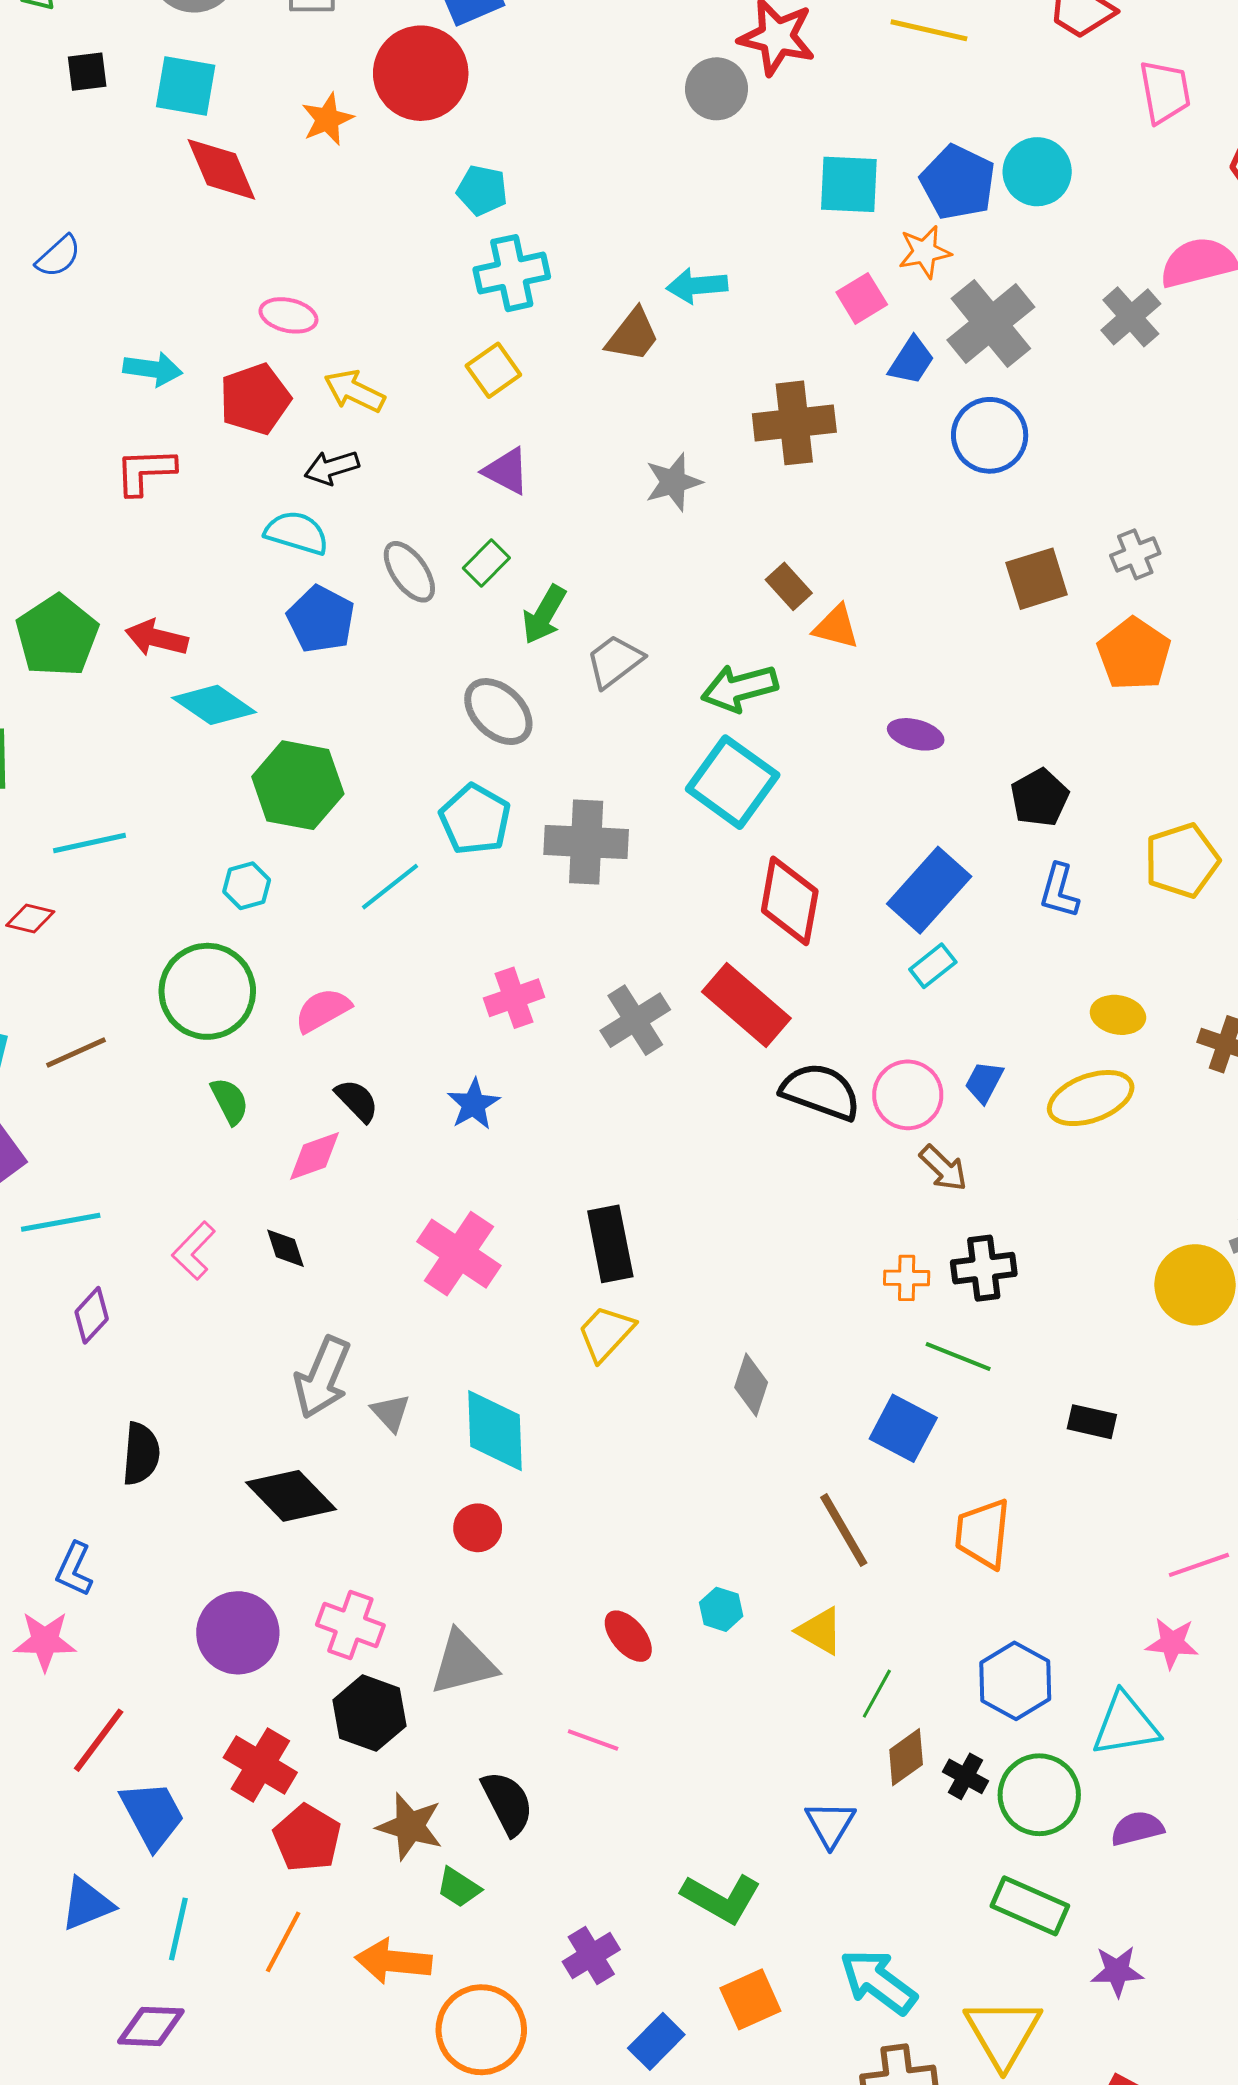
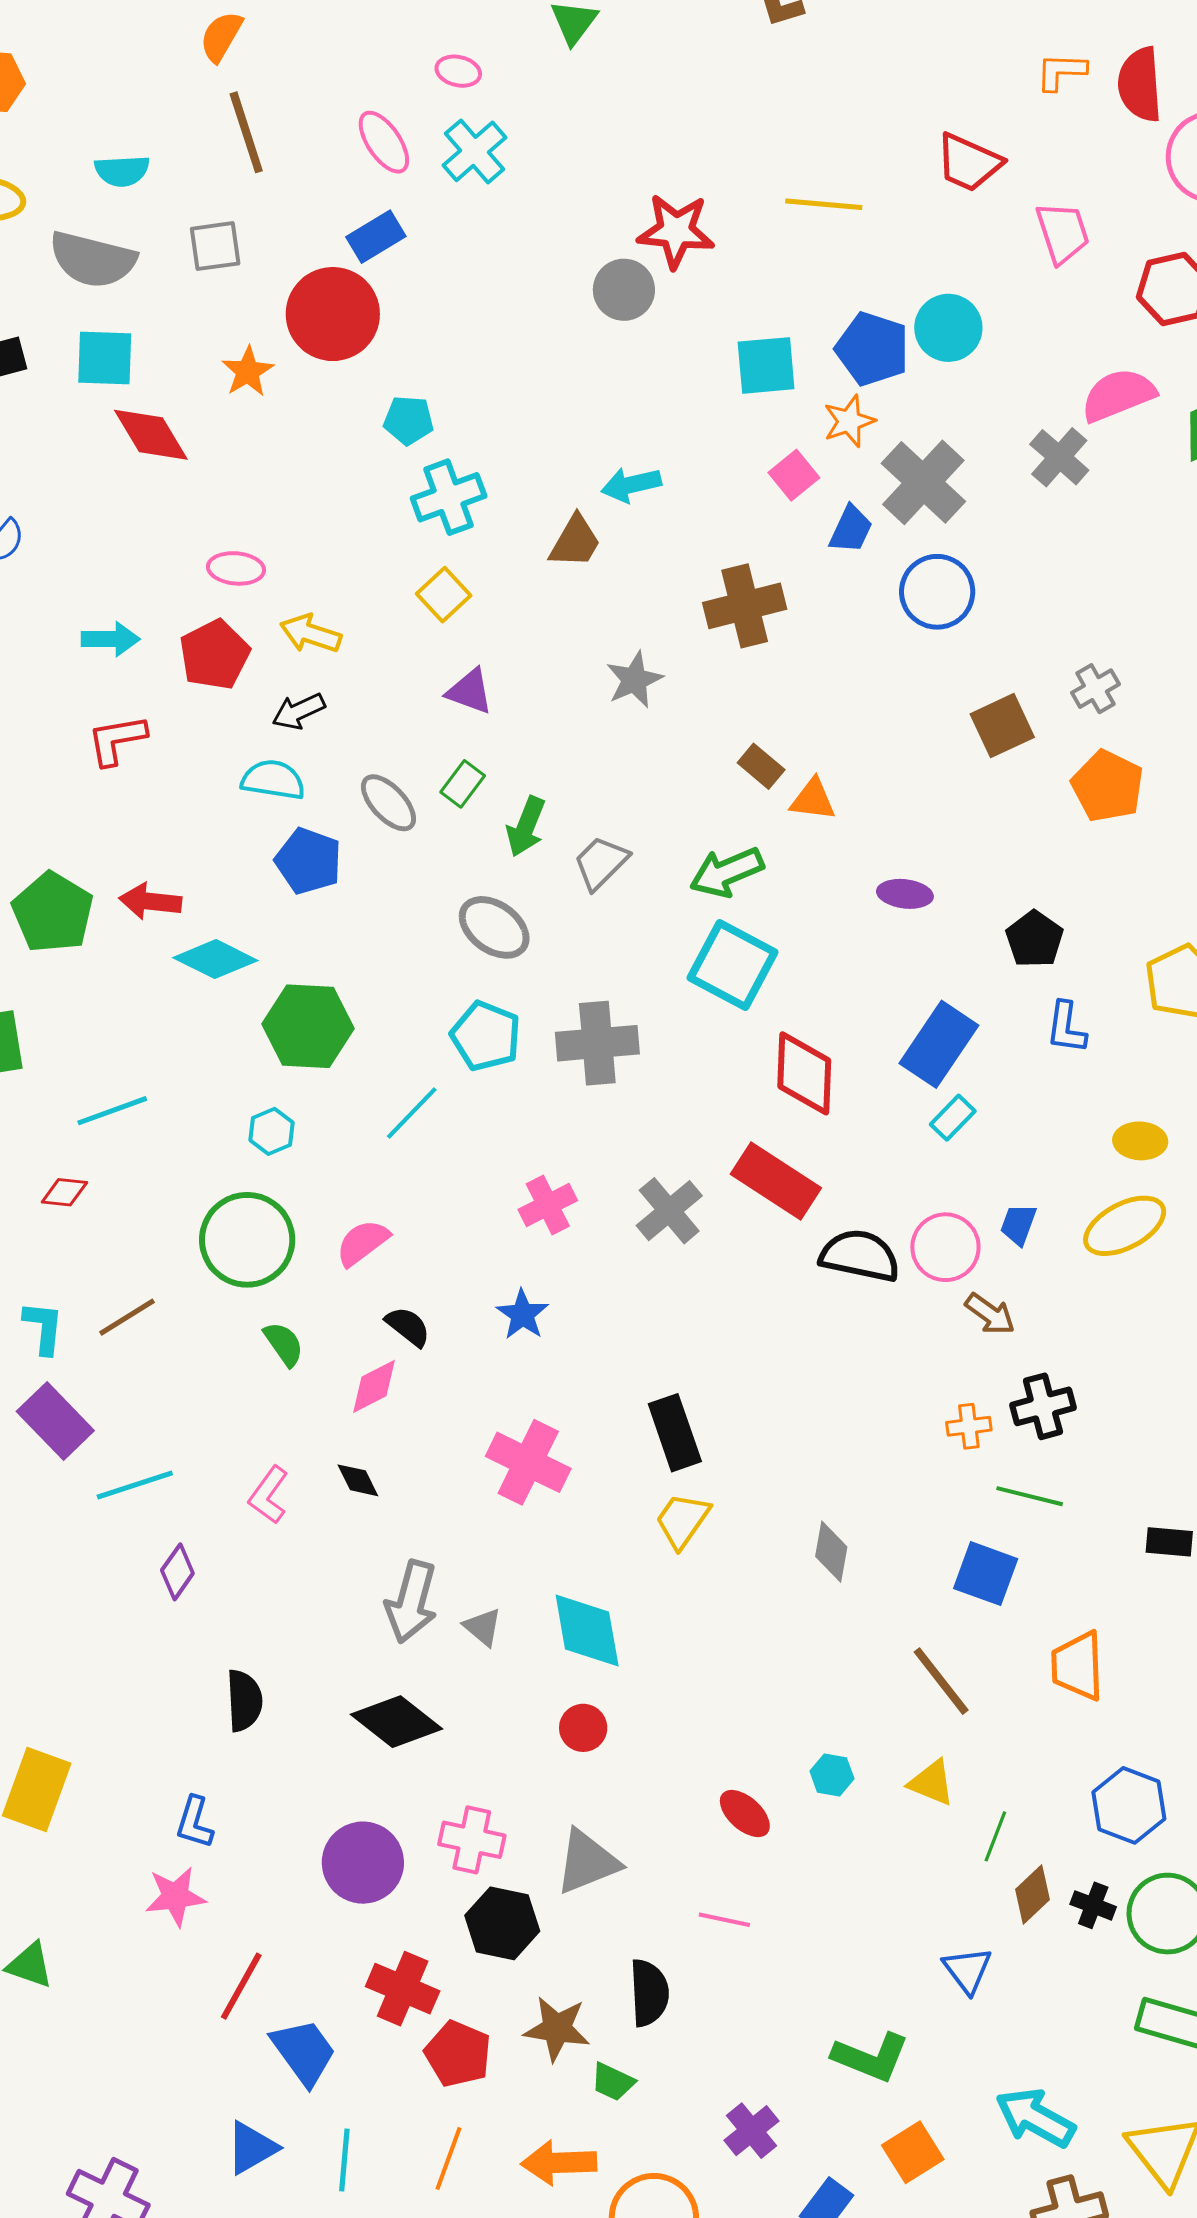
black semicircle: (507, 1803) -> (649, 1993), turned 32

